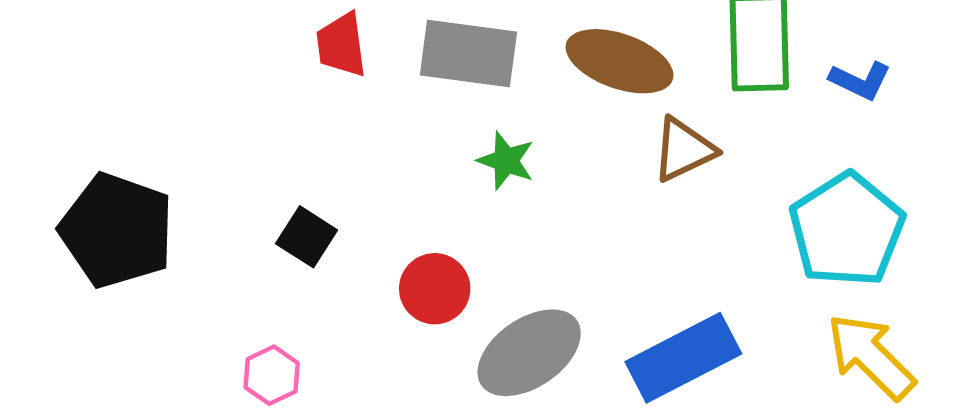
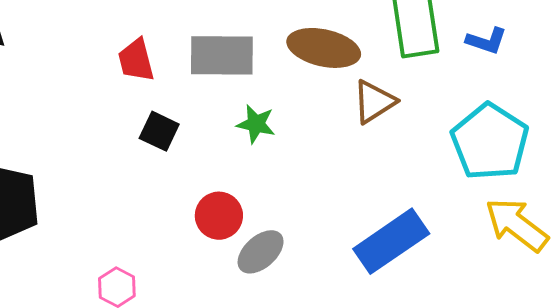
black square: (307, 237) -> (159, 131), moved
gray ellipse: (529, 353) -> (261, 252), moved, size x0.7

